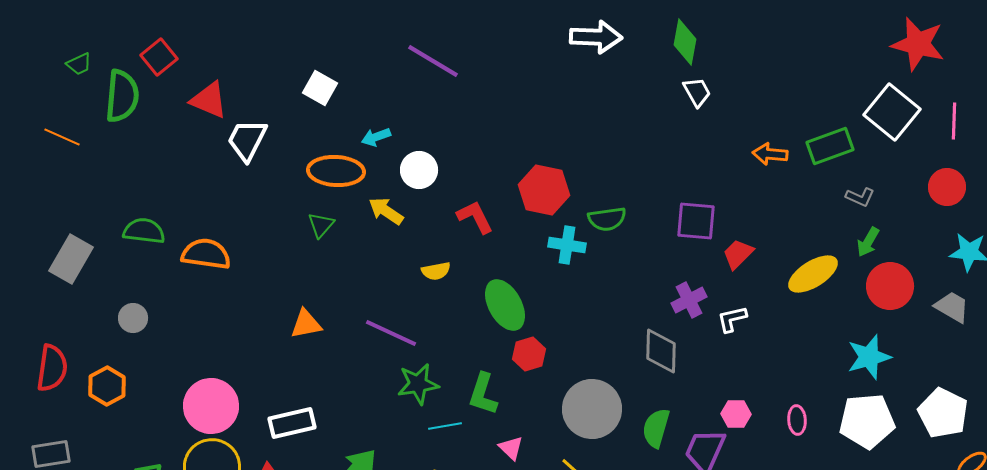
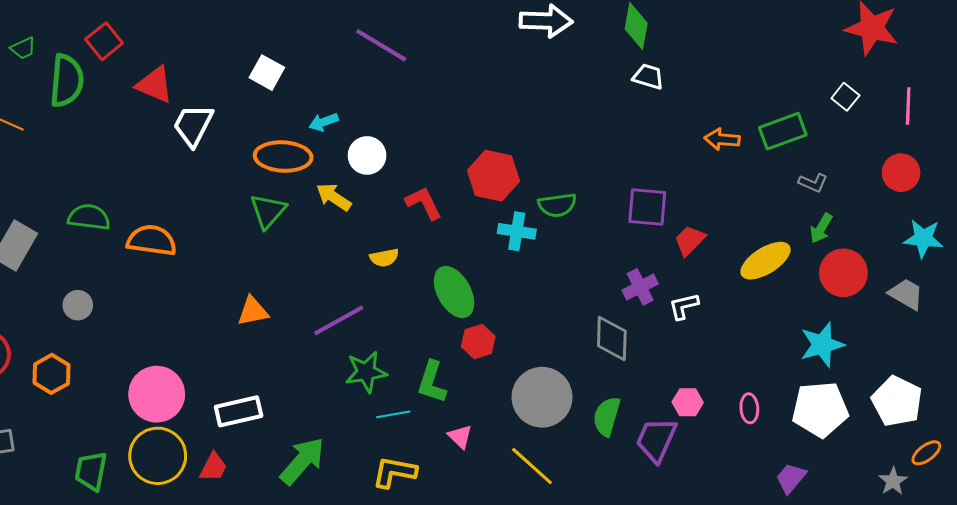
white trapezoid: (697, 92) -> (648, 77), turned -44
white square: (892, 112) -> (845, 97), size x0.5
green triangle: (321, 225) -> (268, 211), size x1.4
purple line: (391, 333) -> (339, 320), turned -54

